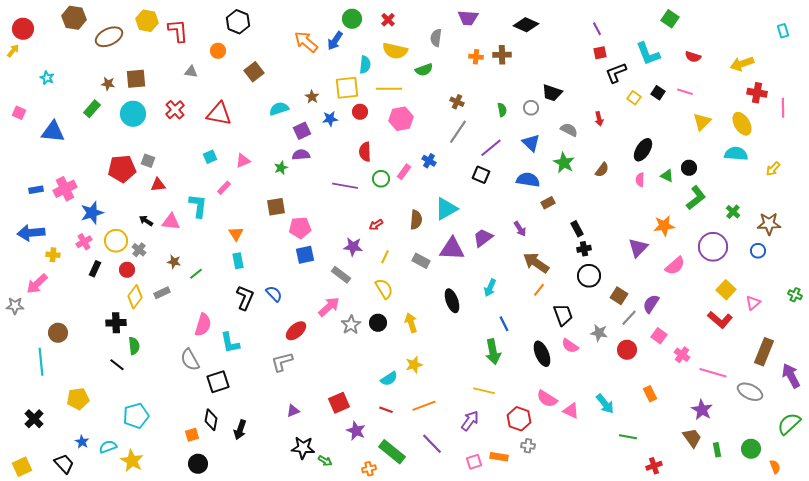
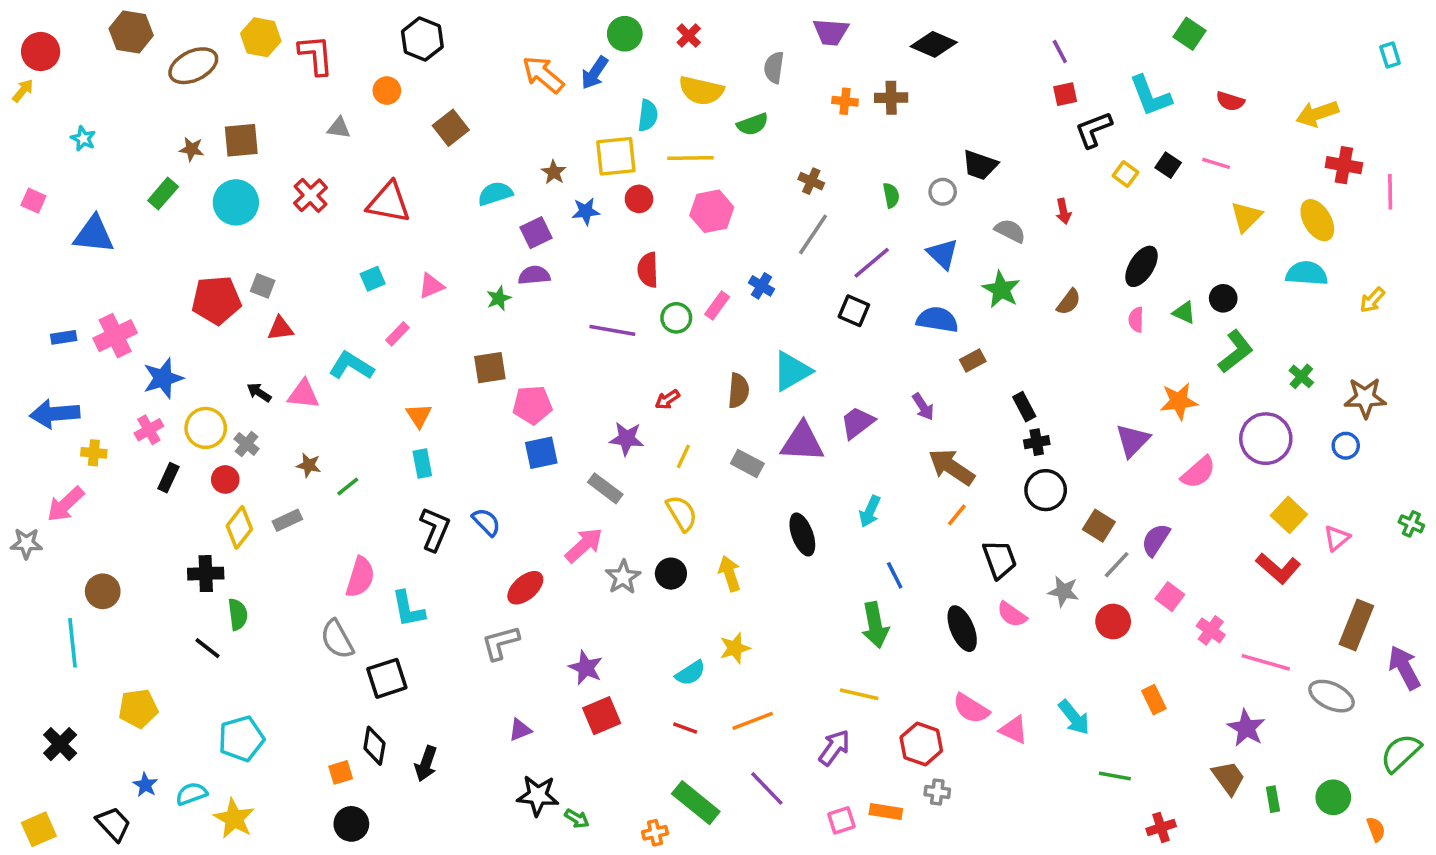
cyan L-shape: (198, 206) -> (351, 366), turned -65
purple star: (356, 431) -> (586, 668), moved

